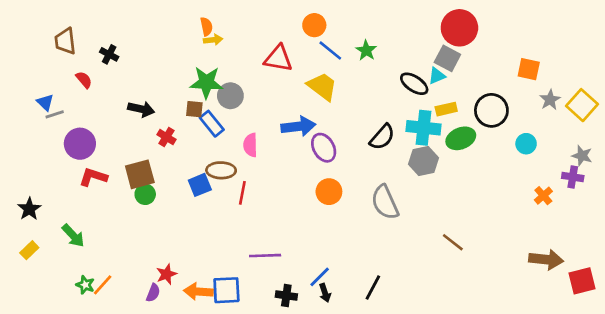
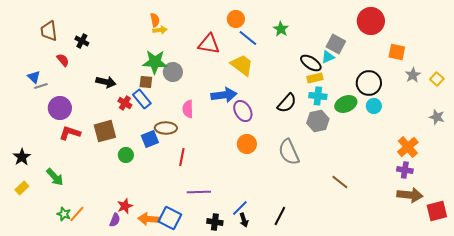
red circle: (459, 28) -> (371, 21), moved
green star: (366, 50) -> (281, 29), moved
yellow square: (582, 105) -> (437, 79), size x0.6
yellow rectangle: (446, 109) -> (315, 78), moved
blue rectangle: (212, 124) -> (142, 99), moved
cyan cross: (424, 128) -> (318, 96), size x0.7
cyan circle: (526, 144) -> (374, 106), moved
purple cross: (573, 177) -> (405, 170), moved
red line: (242, 193) -> (182, 157), moved
green circle: (145, 194) -> (126, 155), moved
orange cross: (543, 196) -> (408, 147), size x1.5
blue square: (226, 290) -> (170, 218), turned 30

